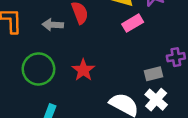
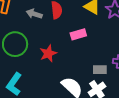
pink rectangle: (133, 23) -> (78, 34), moved

